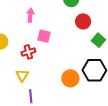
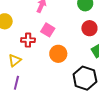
orange circle: (70, 78) -> (58, 54), moved

